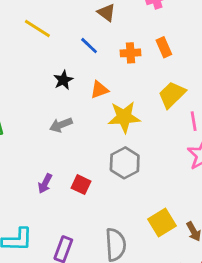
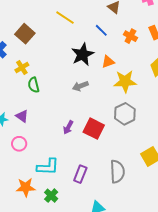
orange cross: (130, 53) -> (130, 36), turned 32
black star: (63, 80) -> (83, 54), size x1.6
red square: (81, 185) -> (94, 129), size x1.5

